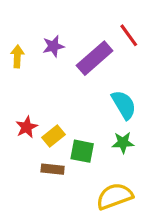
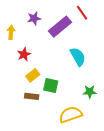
yellow arrow: (17, 56) -> (11, 32), moved
red star: (27, 127) -> (24, 54), moved
green star: (123, 143) -> (90, 92), moved

